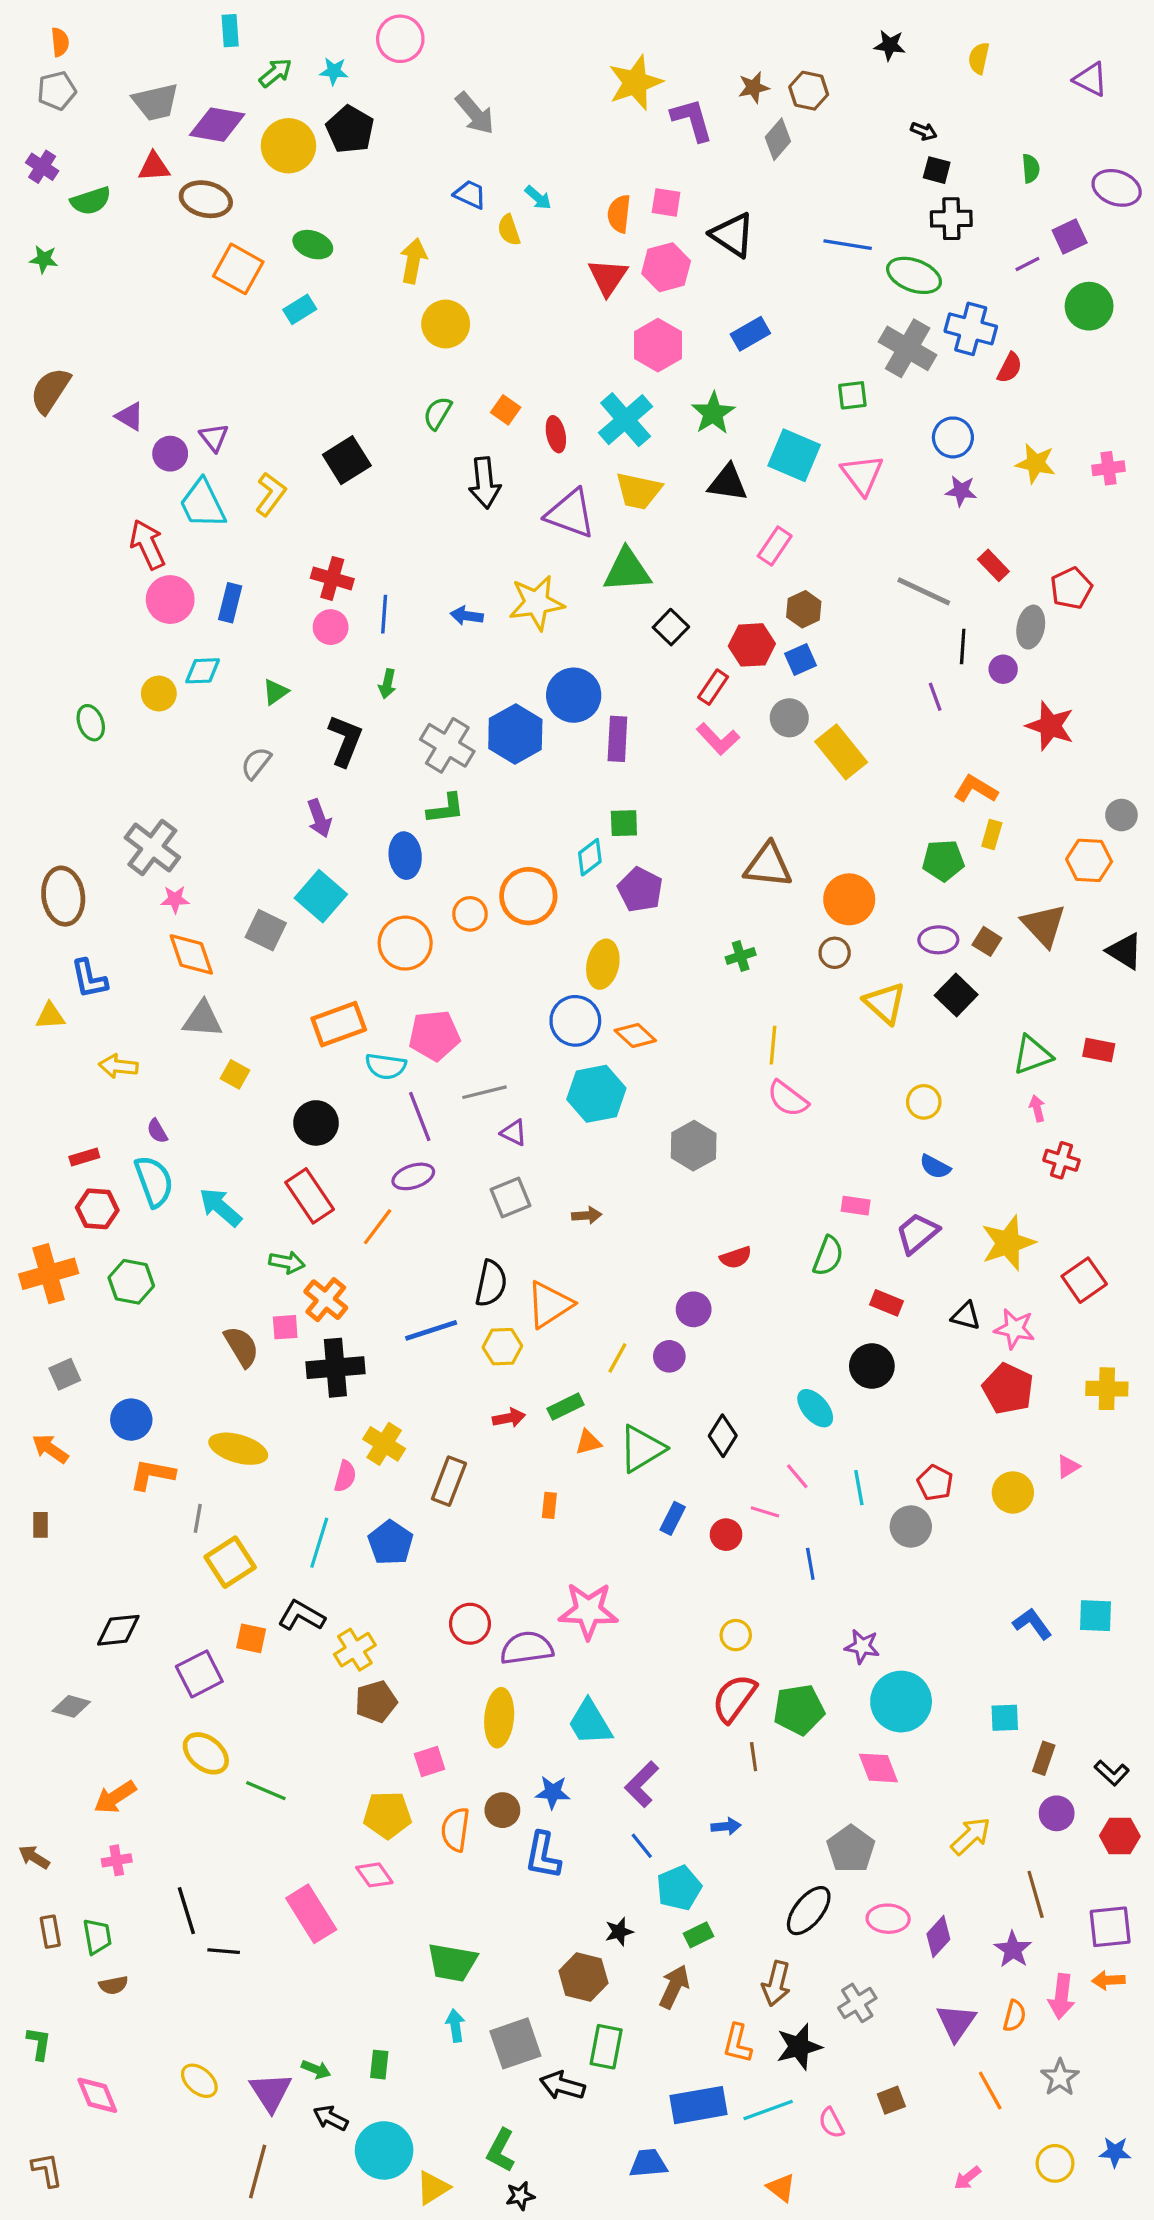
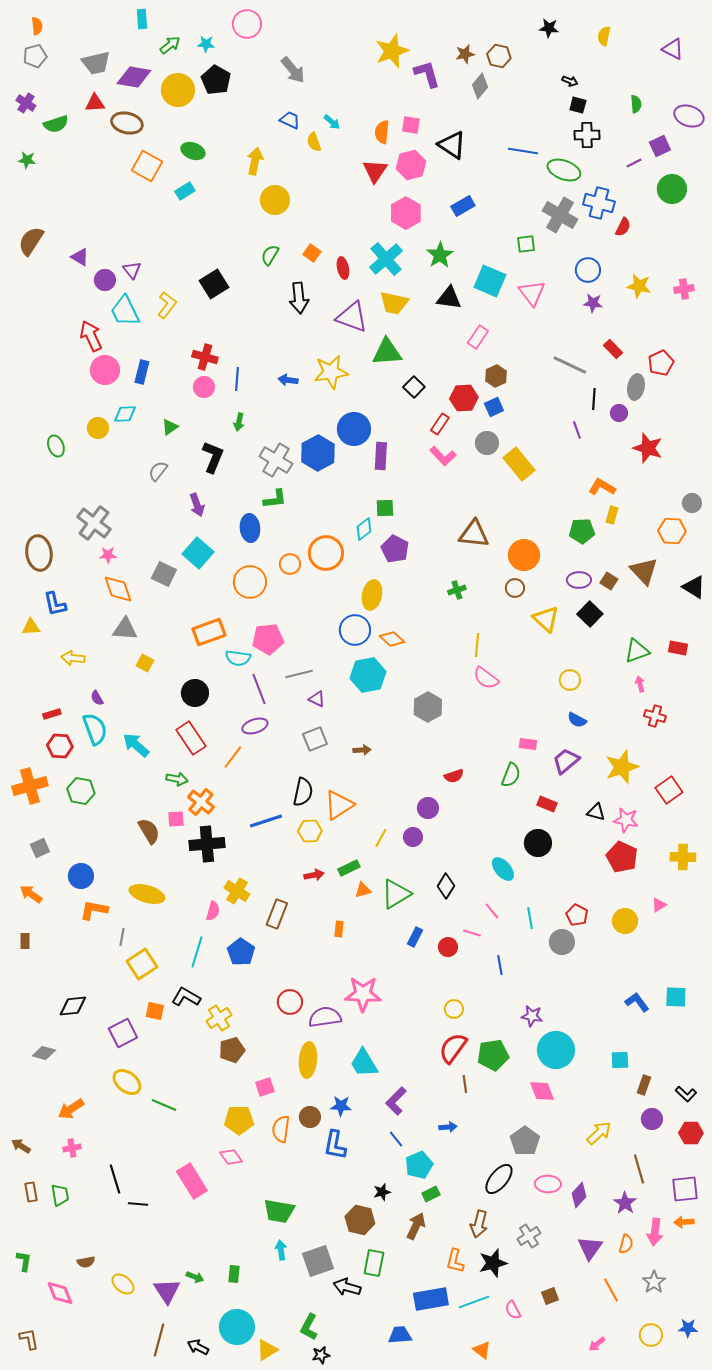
brown semicircle: (113, 1985) -> (86, 1262), moved
black arrow: (331, 2118) -> (198, 1347), moved

